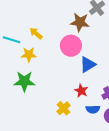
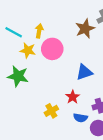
brown star: (80, 22) -> (85, 29), turned 30
yellow arrow: (36, 33) -> (39, 31), turned 48
pink circle: (71, 46) -> (52, 49), moved

